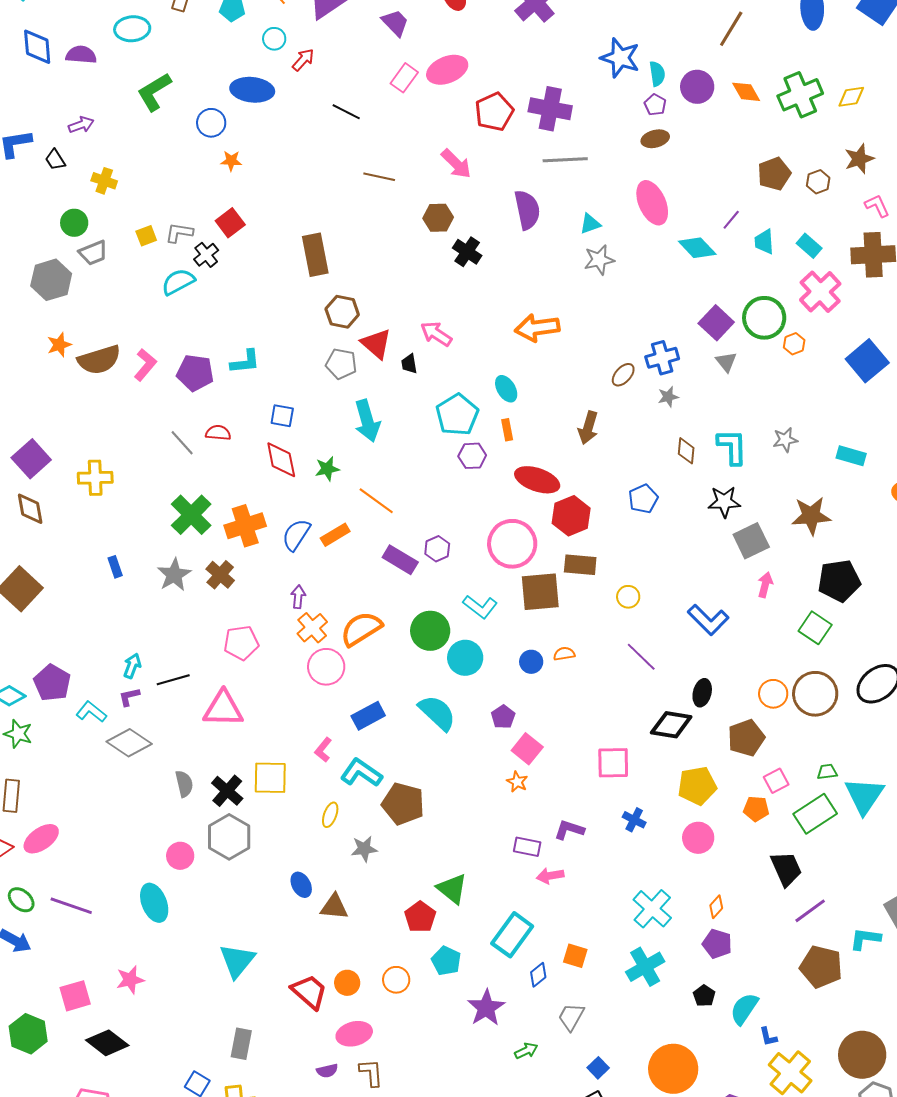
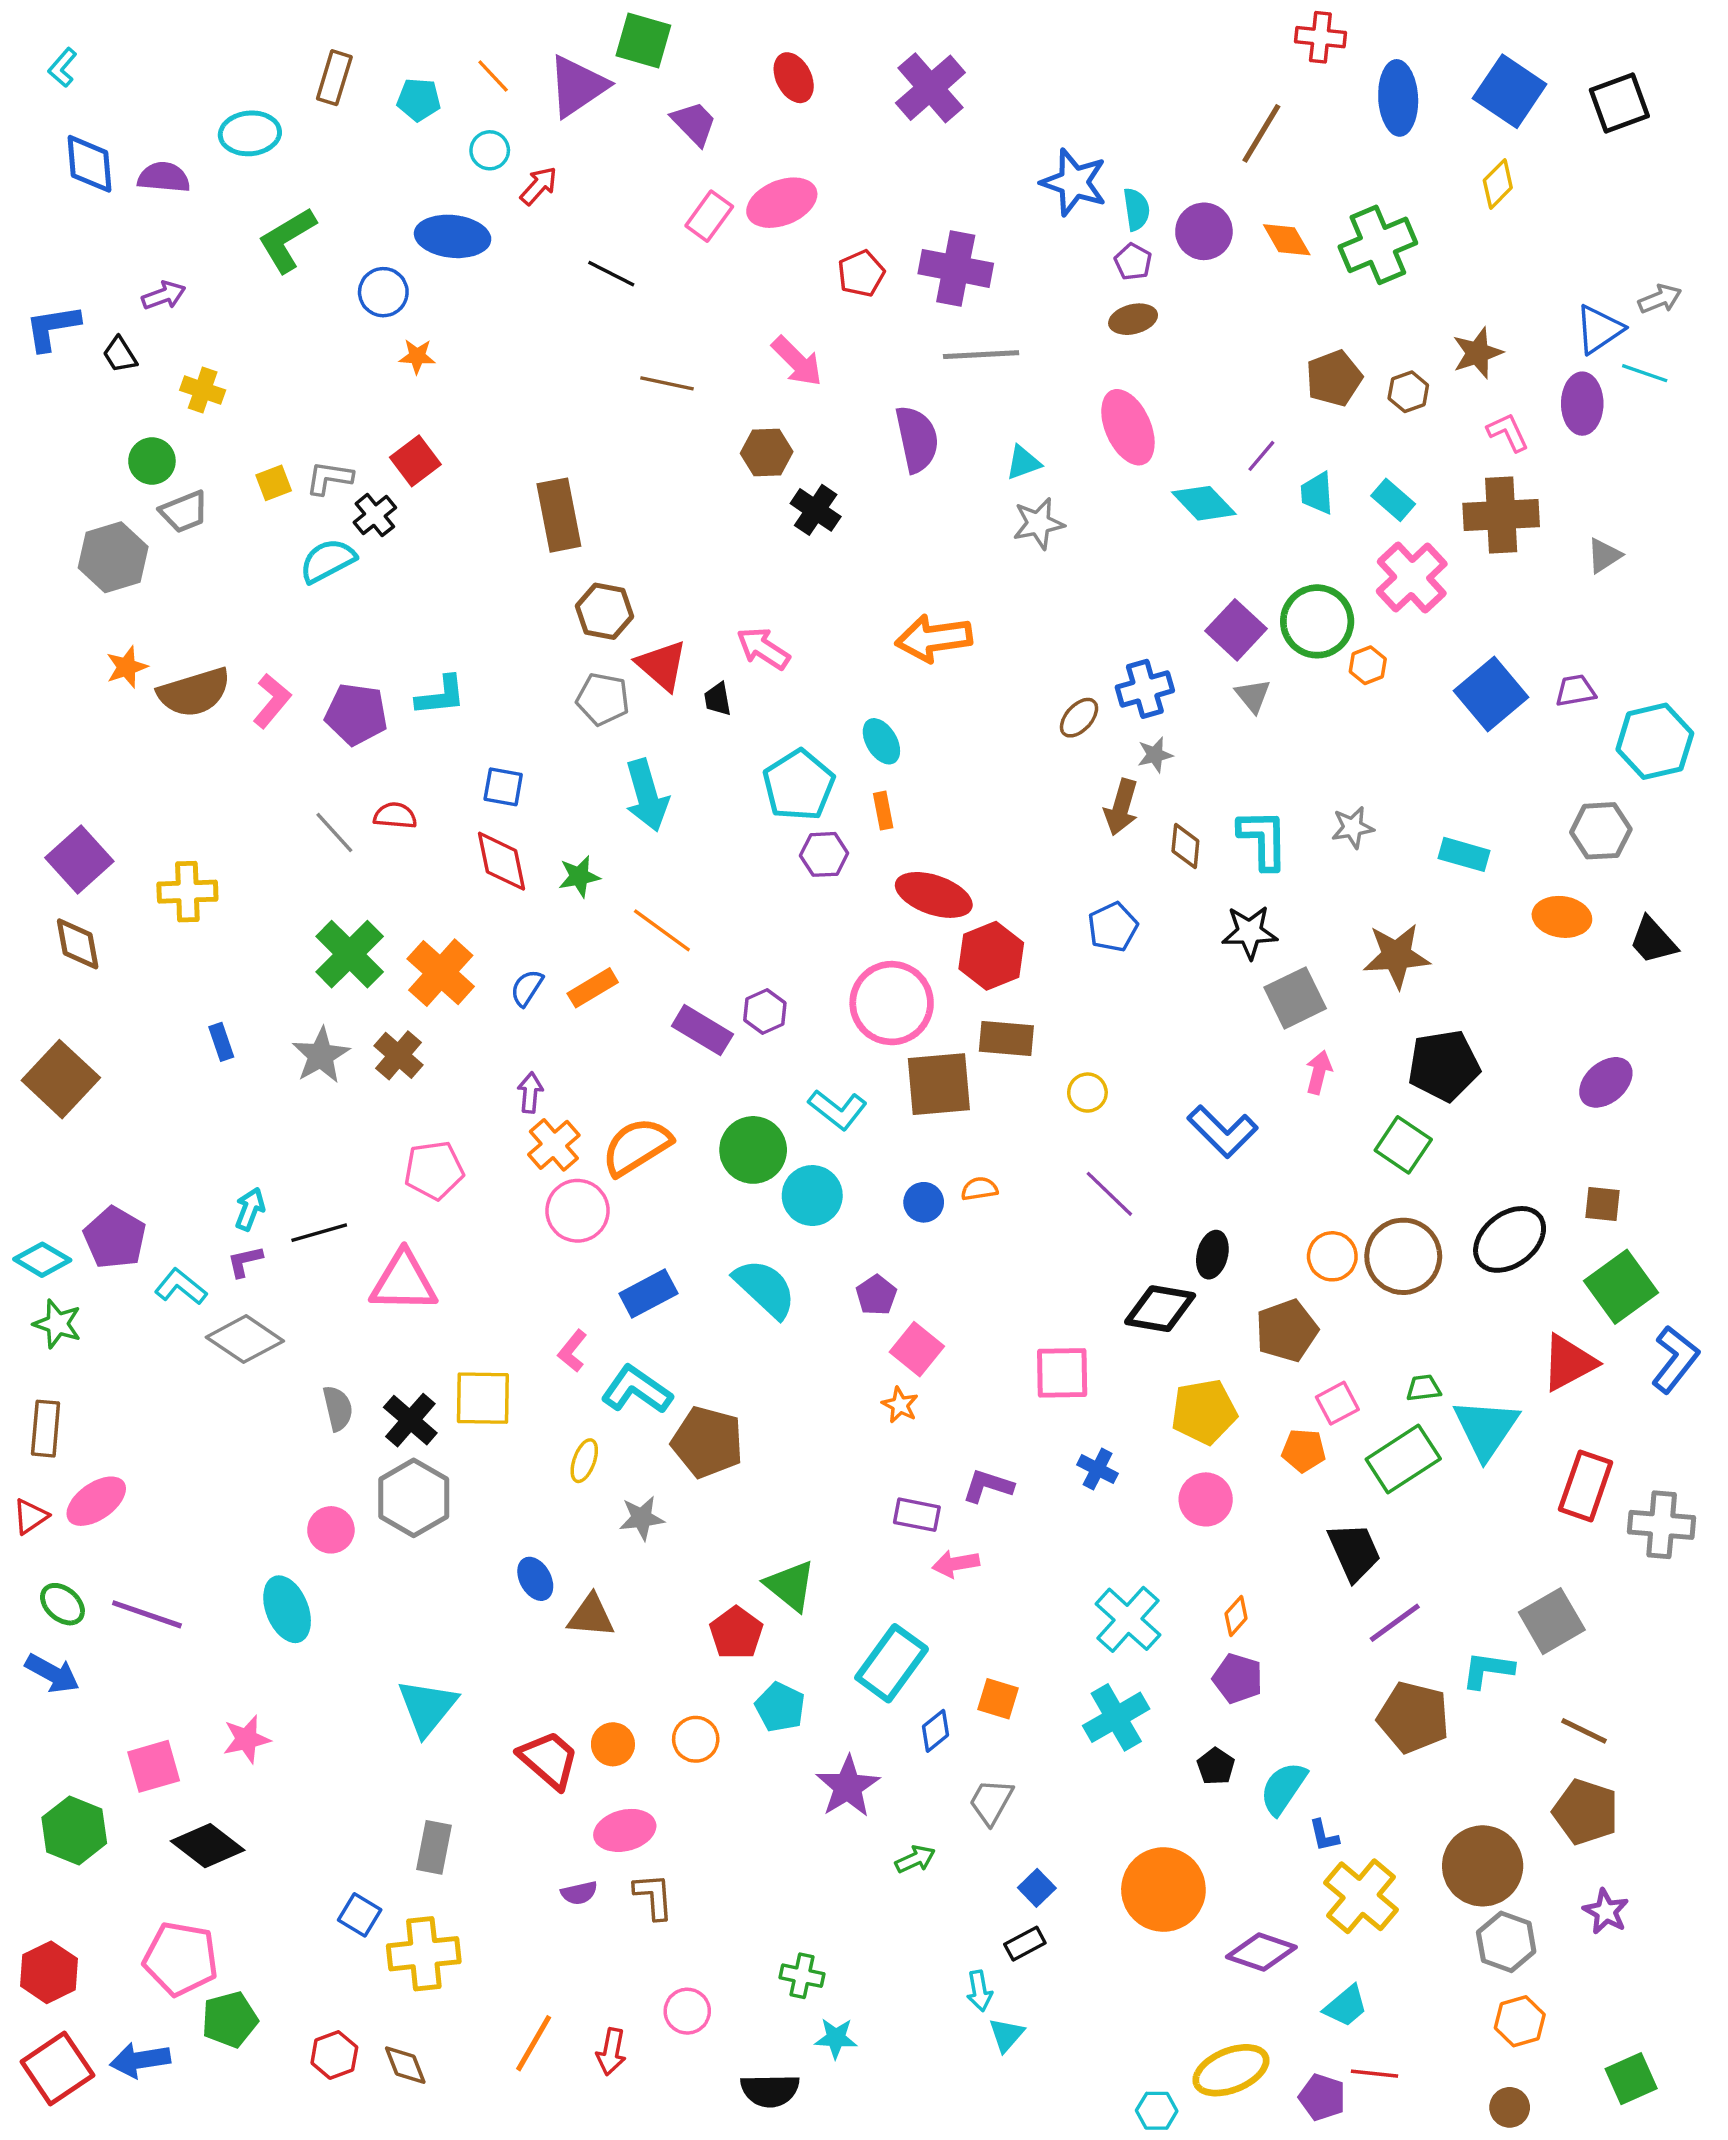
yellow diamond: (851, 97) -> (1498, 184), moved, turned -36
red pentagon: (494, 112) -> (861, 274), size x0.7
brown arrow: (588, 428) -> (1121, 807), moved
orange cross: (245, 526) -> (441, 973), turned -30
blue semicircle: (296, 535) -> (527, 988), size x0.7

